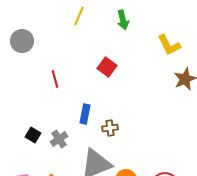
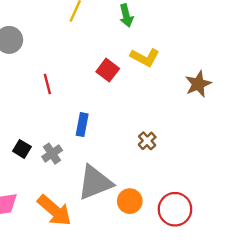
yellow L-shape: (169, 45) -> (145, 57), moved, turned -35
brown cross: (110, 128) -> (147, 141), moved, turned -35

